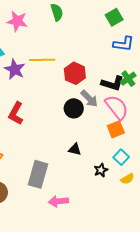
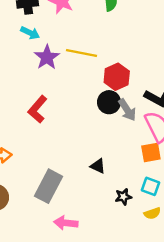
black circle: (74, 108) -> (109, 102), moved
cyan square: (121, 157) -> (150, 186), turned -35

